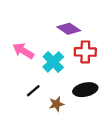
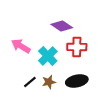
brown star: (56, 104) -> (49, 82), moved

